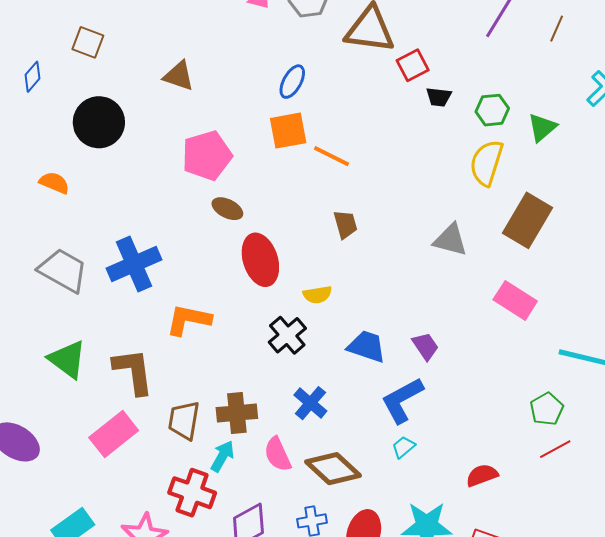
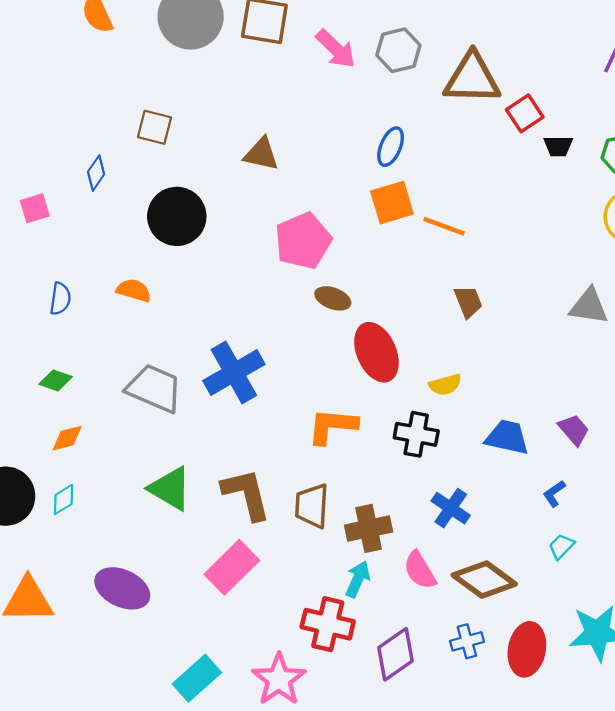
orange L-shape: (189, 320) -> (332, 426), moved
black cross: (287, 335) -> (416, 434), turned -33
blue L-shape: (402, 400) -> (554, 494), size x0.5
brown trapezoid: (184, 420) -> (312, 506), moved

